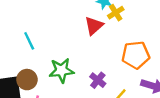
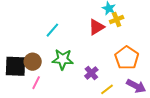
cyan line: (29, 41) -> (52, 30), moved, turned 56
orange pentagon: (136, 55) -> (127, 58), turned 30

